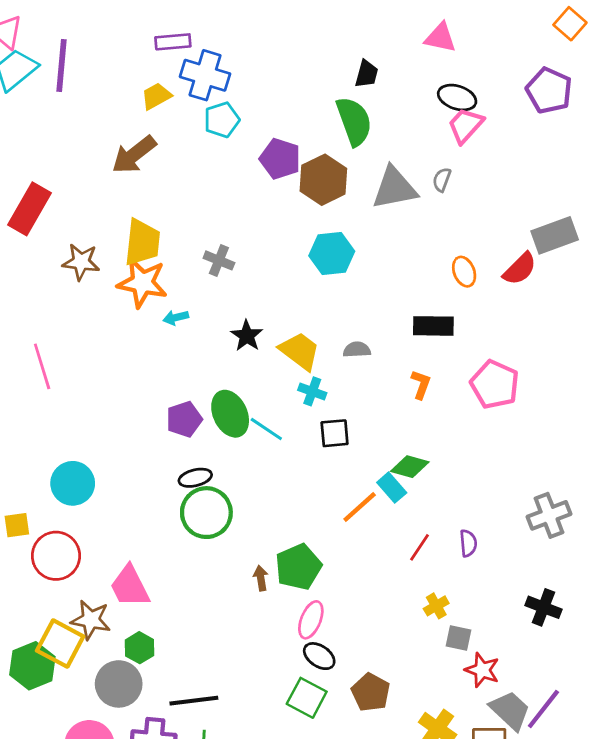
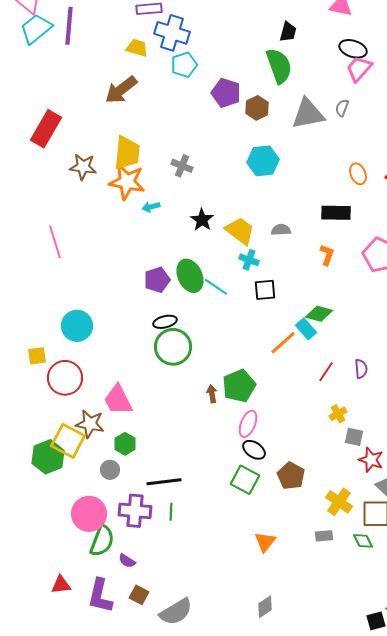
yellow trapezoid: (156, 96) -> (137, 48), turned 45
brown hexagon: (323, 180) -> (257, 108), size x0.7
gray circle: (119, 684) -> (110, 470), size x0.6

